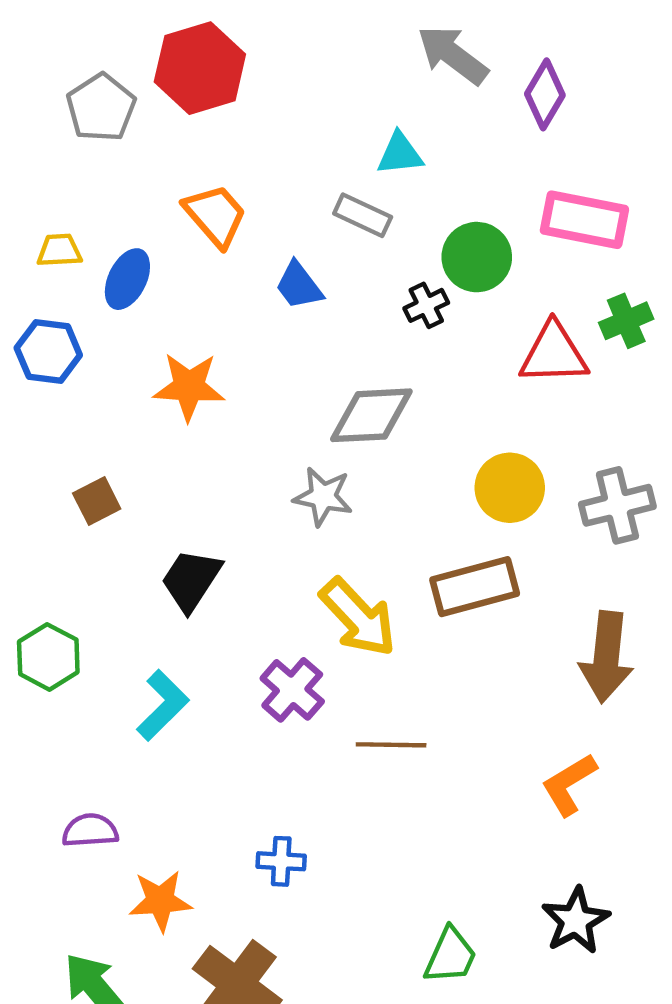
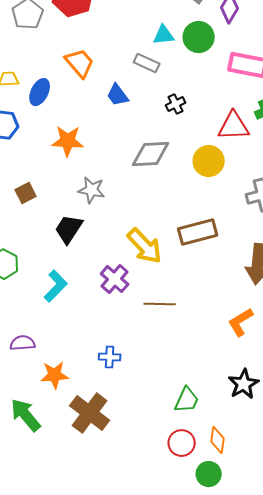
green circle: (477, 257) -> (199, 37), moved
yellow circle: (510, 488) -> (209, 161), moved
gray star: (323, 497) -> (92, 190), moved

